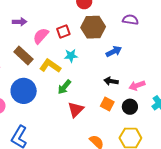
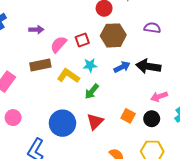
blue arrow: (114, 51) -> (122, 67), moved
brown rectangle: (23, 56) -> (40, 65), turned -54
black arrow: (111, 81) -> (148, 66), moved, size x1.6
green arrow: (64, 87) -> (92, 91), moved
blue circle: (24, 91) -> (62, 123), moved

